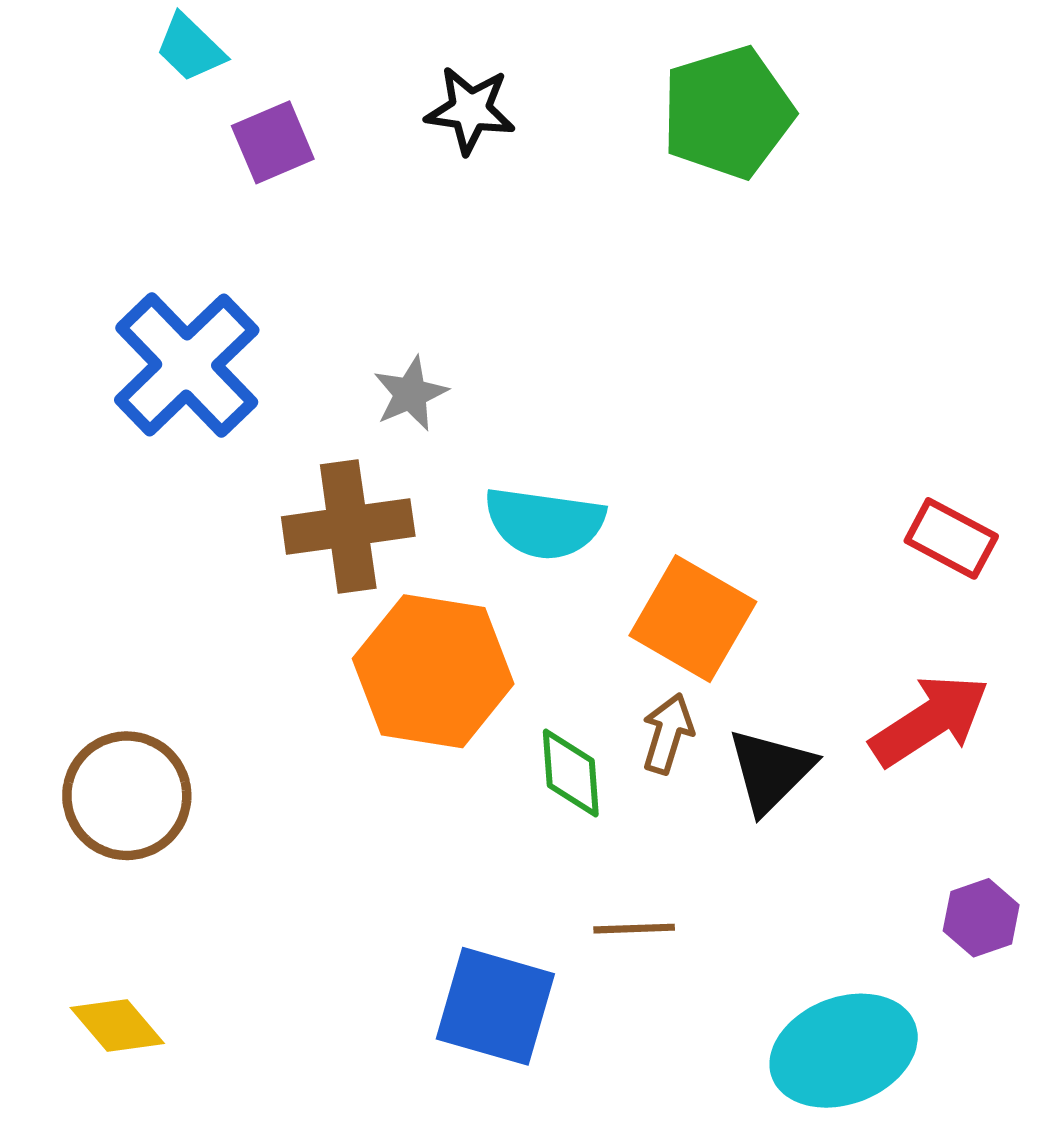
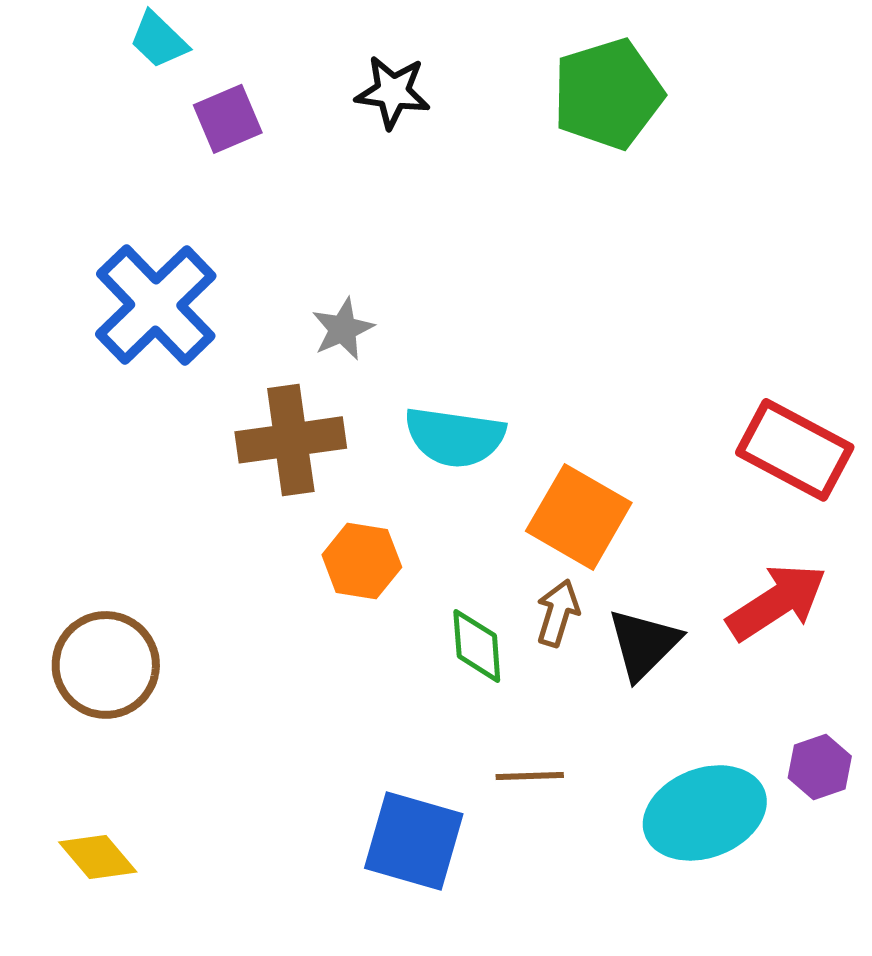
red rectangle: (951, 538) -> (795, 450), size x1.5
orange hexagon: (433, 671) -> (362, 561), size x0.6
cyan ellipse: (844, 1051) -> (705, 813), moved

